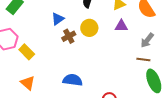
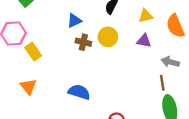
brown cross: (69, 36) -> (83, 42), turned 32
gray arrow: (147, 40) -> (170, 62), turned 56
brown line: (143, 60) -> (162, 83), turned 64

